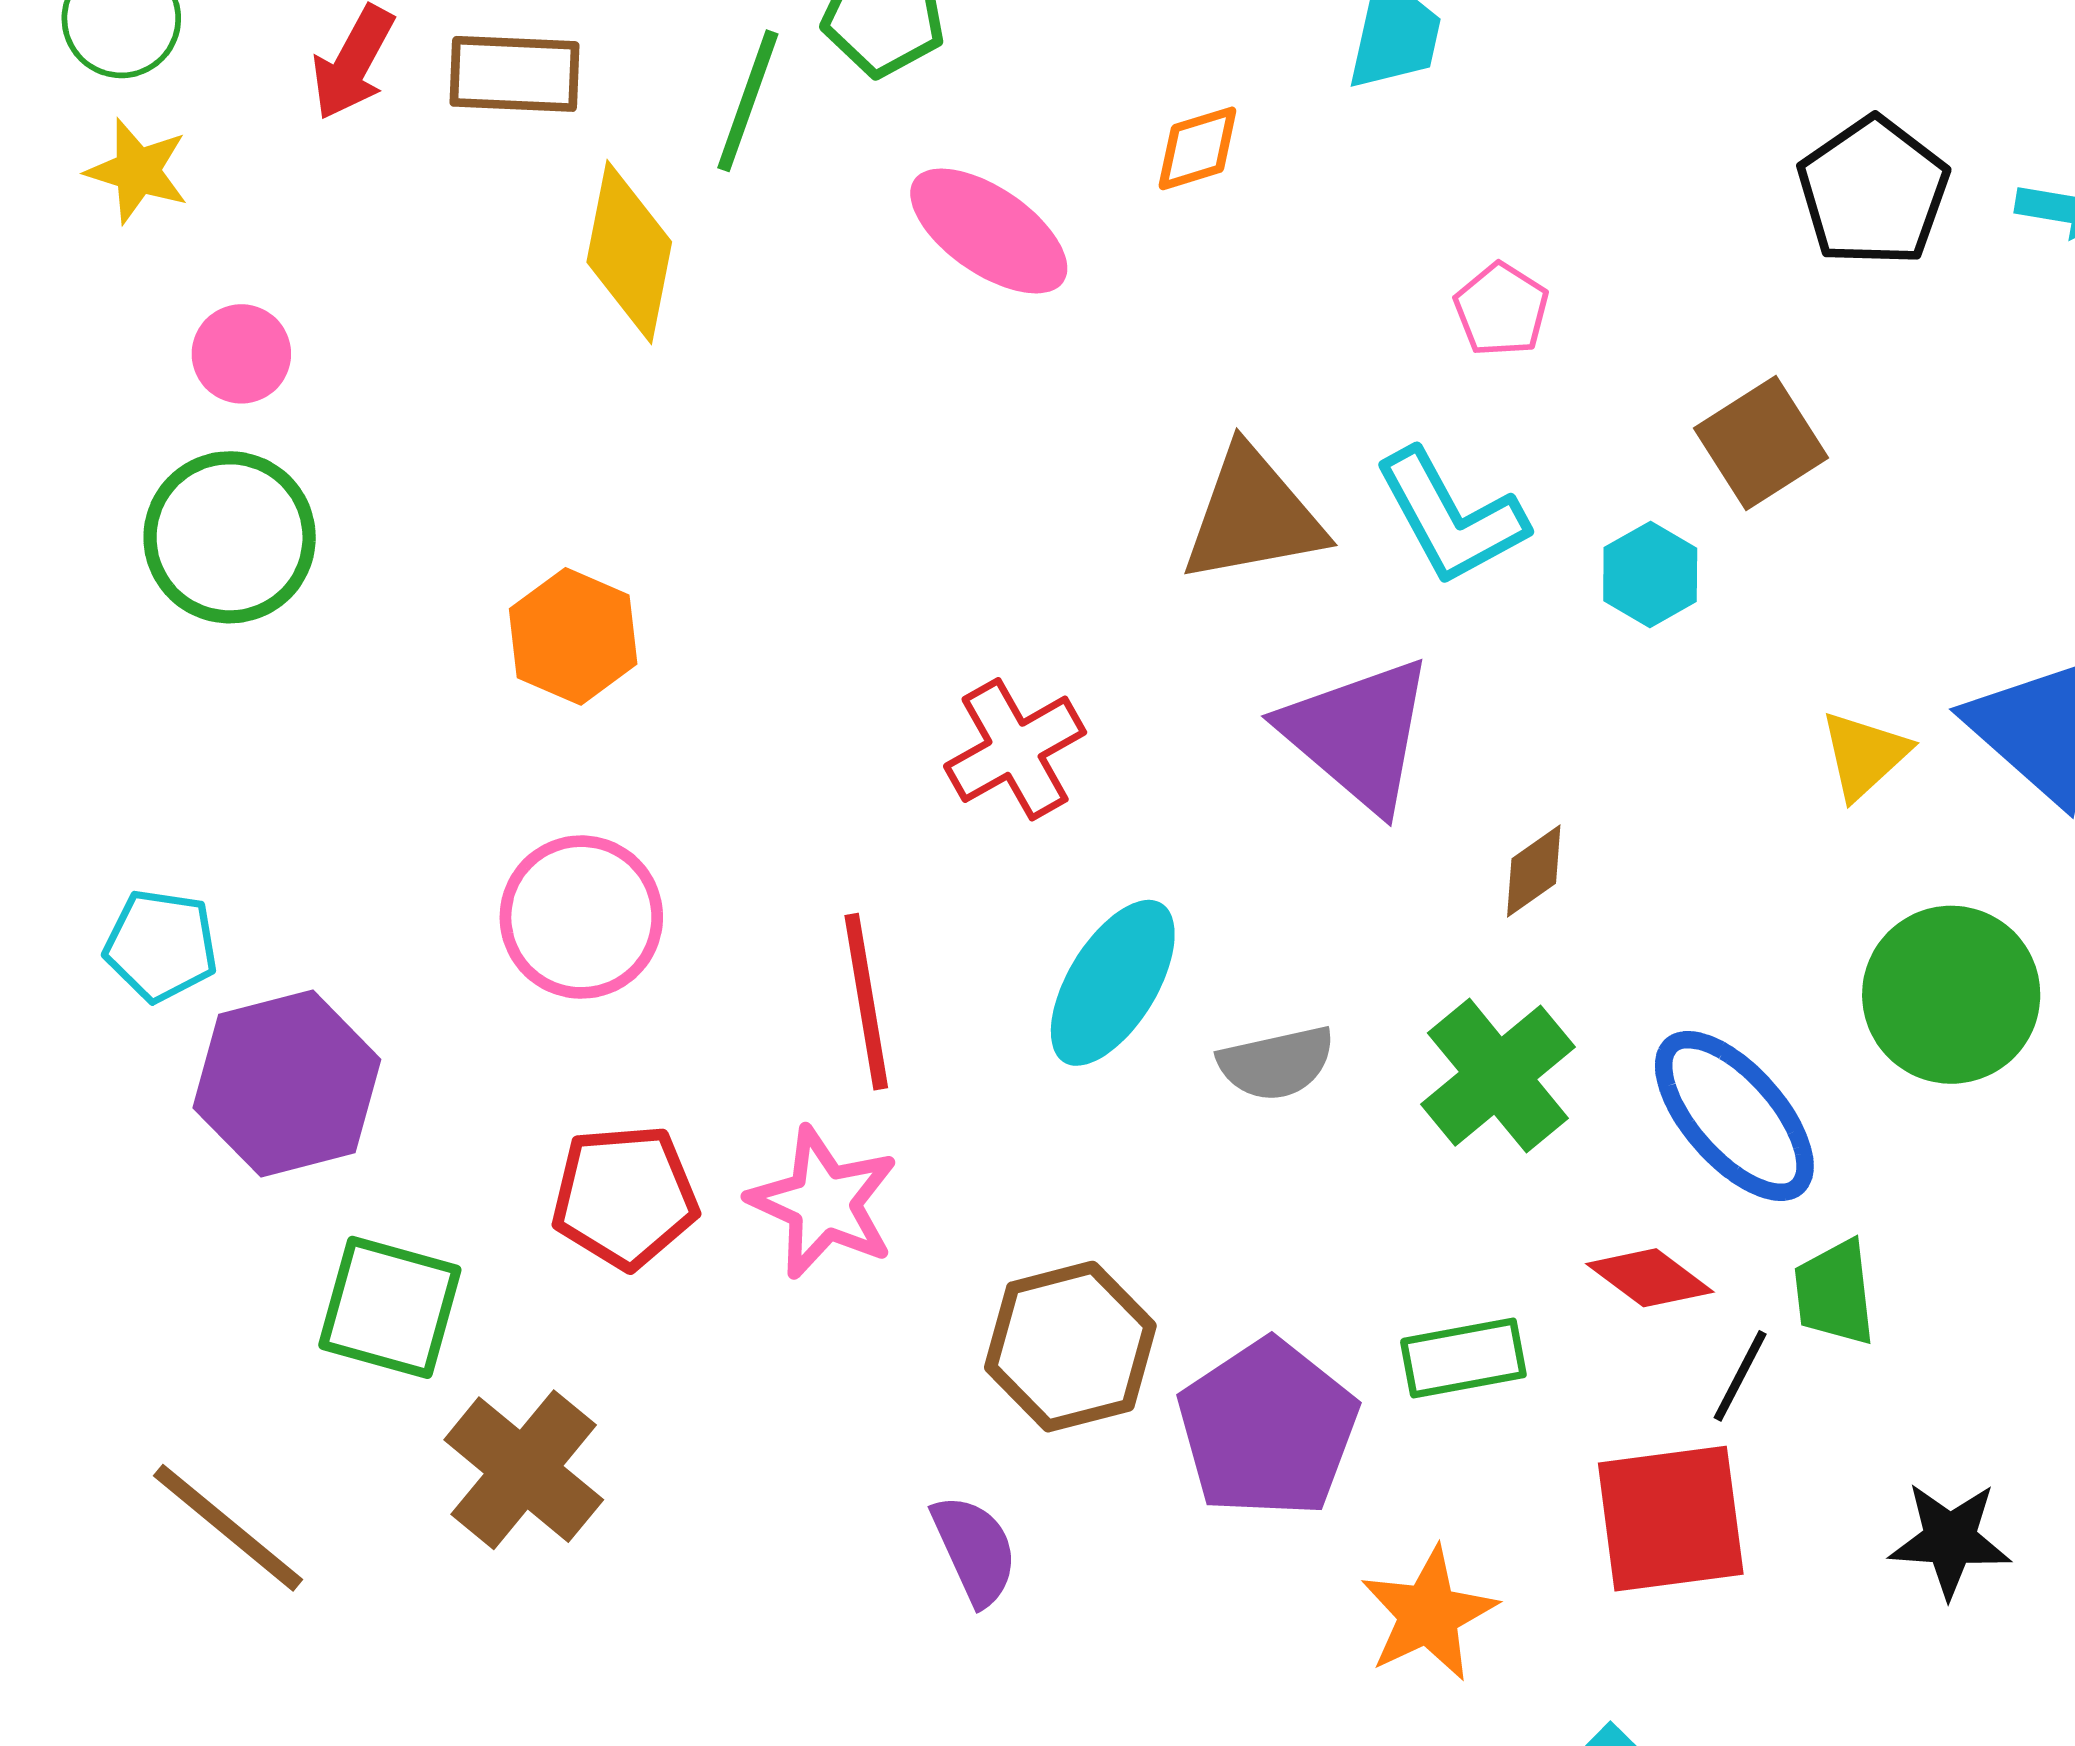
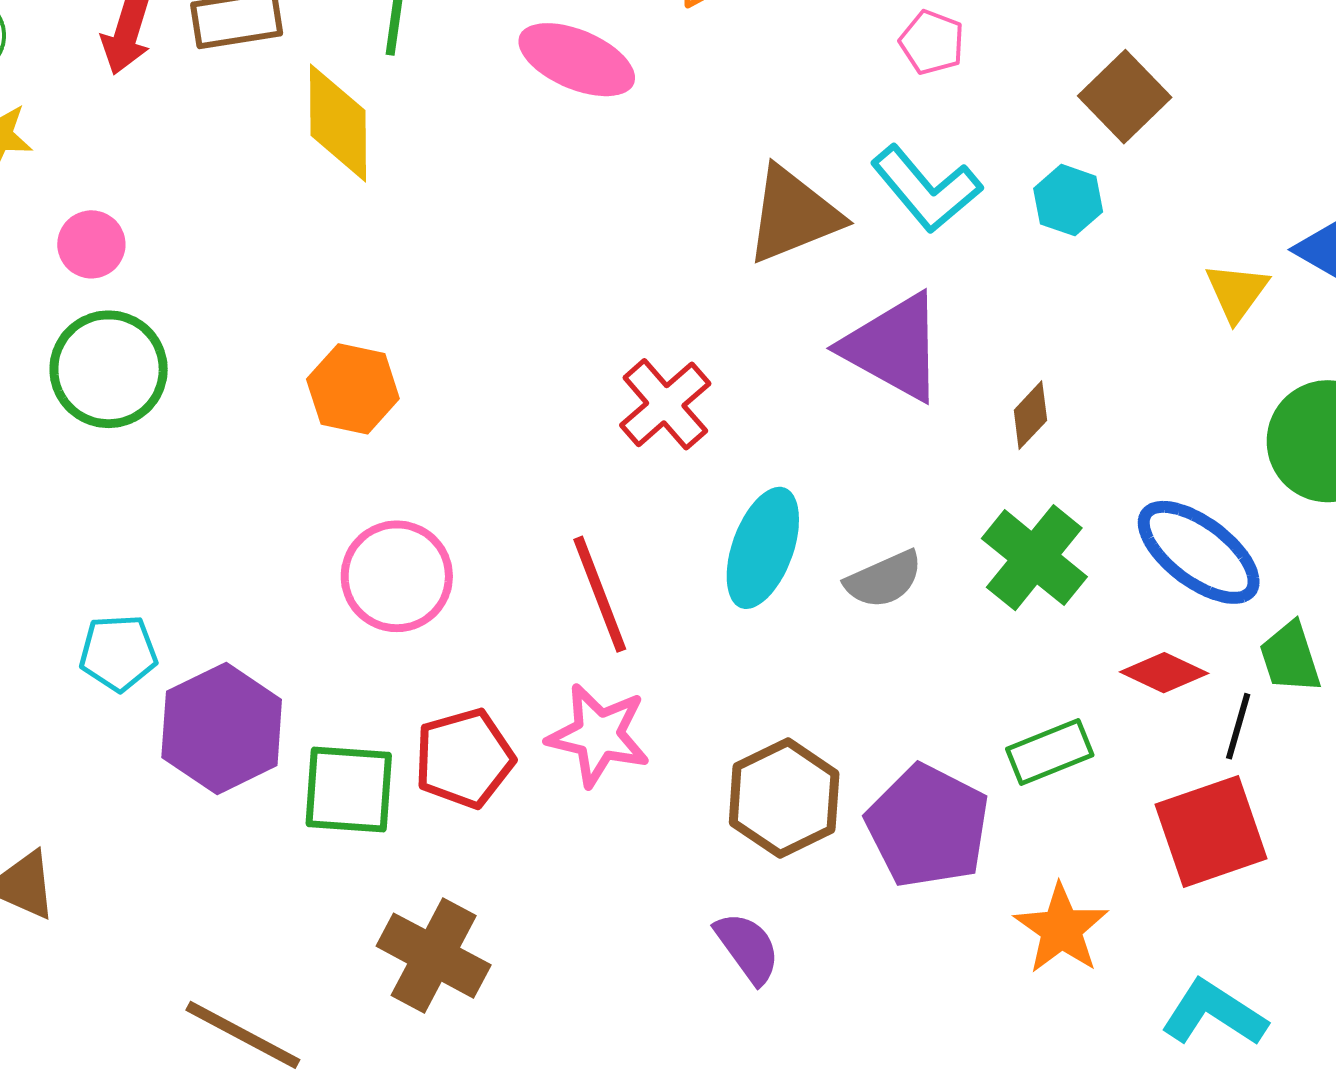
green square: (390, 1307) -> (349, 789), moved

